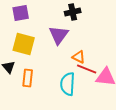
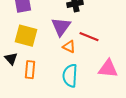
orange triangle: (79, 57) -> (69, 47), moved
red line: (87, 69) -> (89, 37), moved

